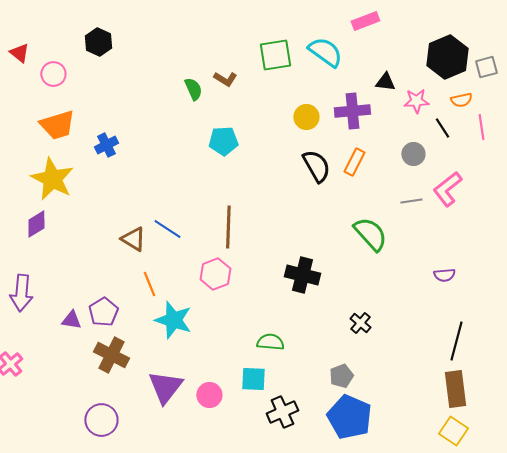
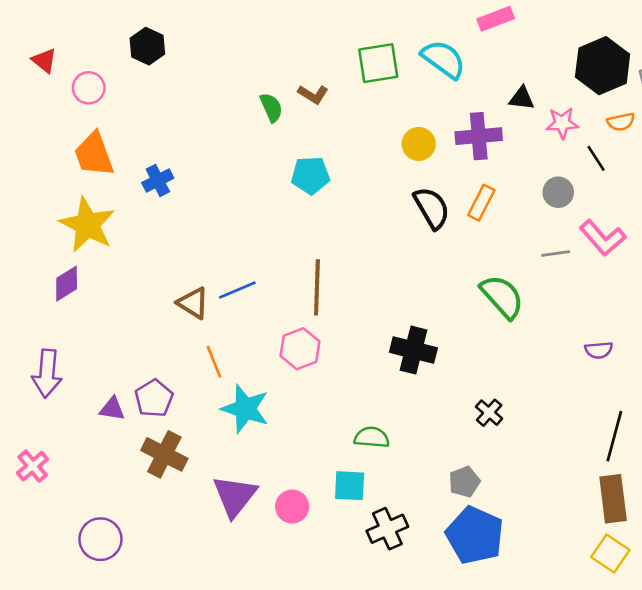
orange trapezoid: (57, 125) -> (94, 154), turned 87
pink L-shape: (447, 189) -> (603, 238), turned -93
blue line: (167, 229) -> (237, 290), turned -56
purple circle: (101, 420) -> (100, 539), moved

